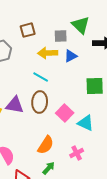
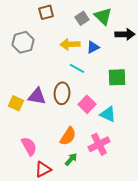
brown square: (28, 30) -> (46, 12), moved
gray square: (61, 36) -> (82, 18), moved, turned -32
cyan line: (41, 77) -> (77, 68), moved
pink cross: (77, 153) -> (99, 144), size x1.5

